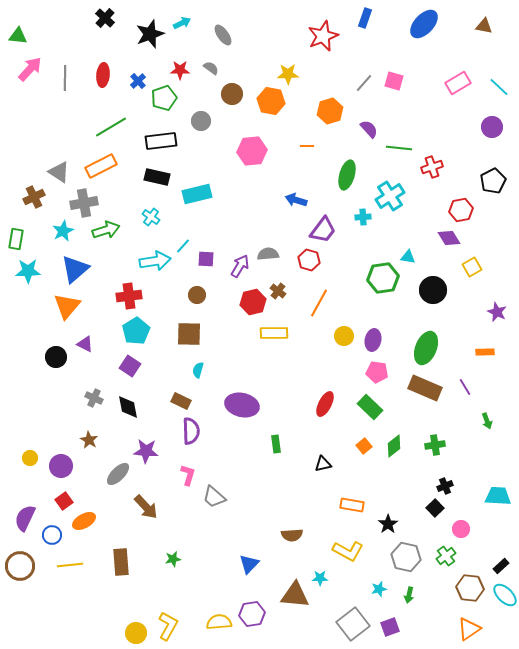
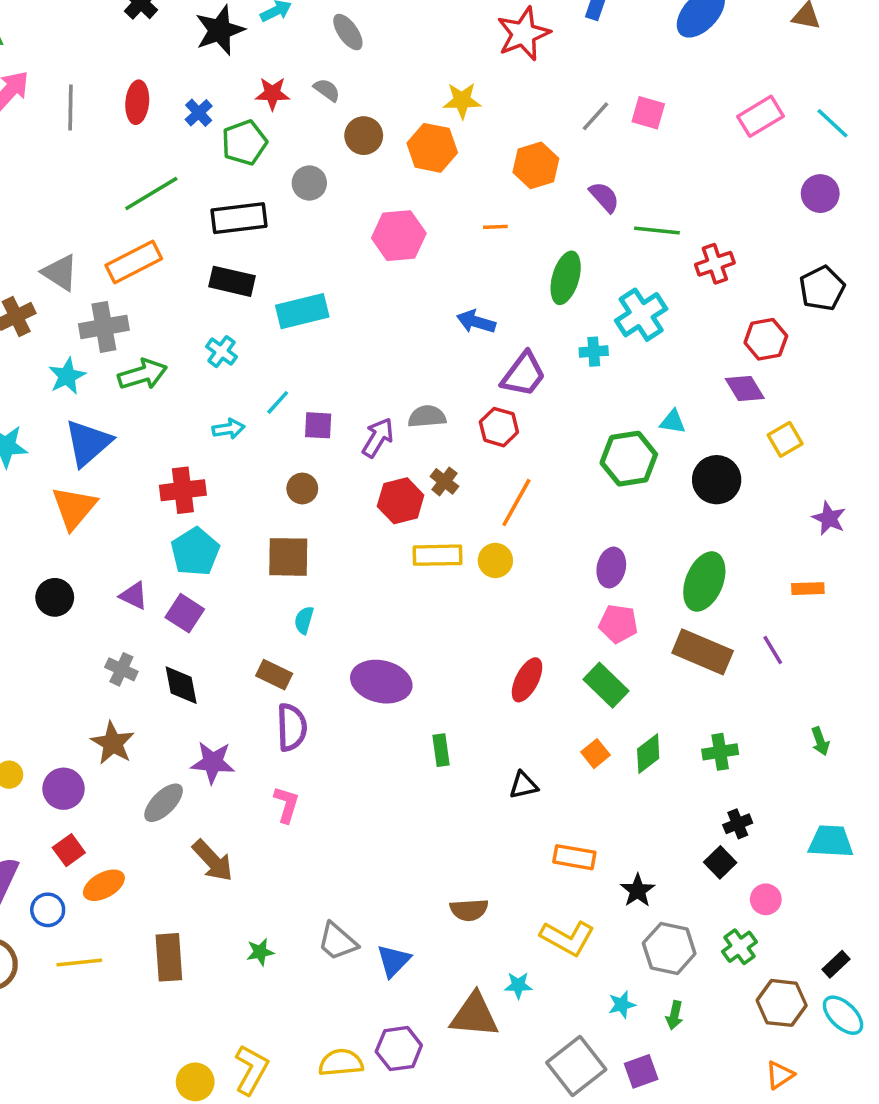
cyan arrow: (155, 261) -> (229, 429), size x0.6
yellow circle: (344, 336) -> (495, 560), moved
purple triangle: (85, 344) -> (134, 596), moved
green arrow: (487, 421) -> (820, 741), moved
brown star: (89, 440) -> (113, 743), size x1.4
gray trapezoid: (214, 497) -> (337, 941), moved
orange triangle: (469, 629) -> (780, 1075), size x0.7

